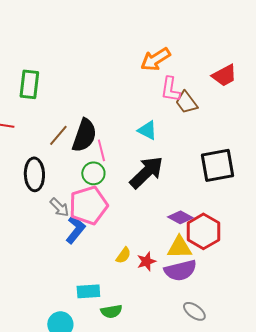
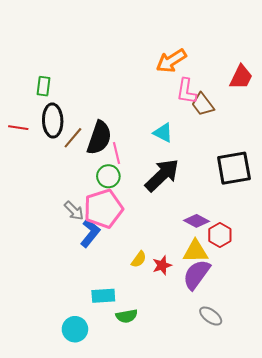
red trapezoid: (224, 75) -> (241, 77), turned -36
green rectangle: (29, 84) -> (44, 86), size x0.7
black ellipse: (34, 174) -> (53, 121), moved
red hexagon: (203, 231) -> (220, 235), size x0.7
purple semicircle: (180, 270) -> (197, 274), turned 140

